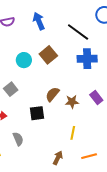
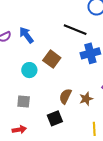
blue arrow: (39, 21) -> (26, 35), moved
gray square: (11, 89) -> (24, 101), turned -32

